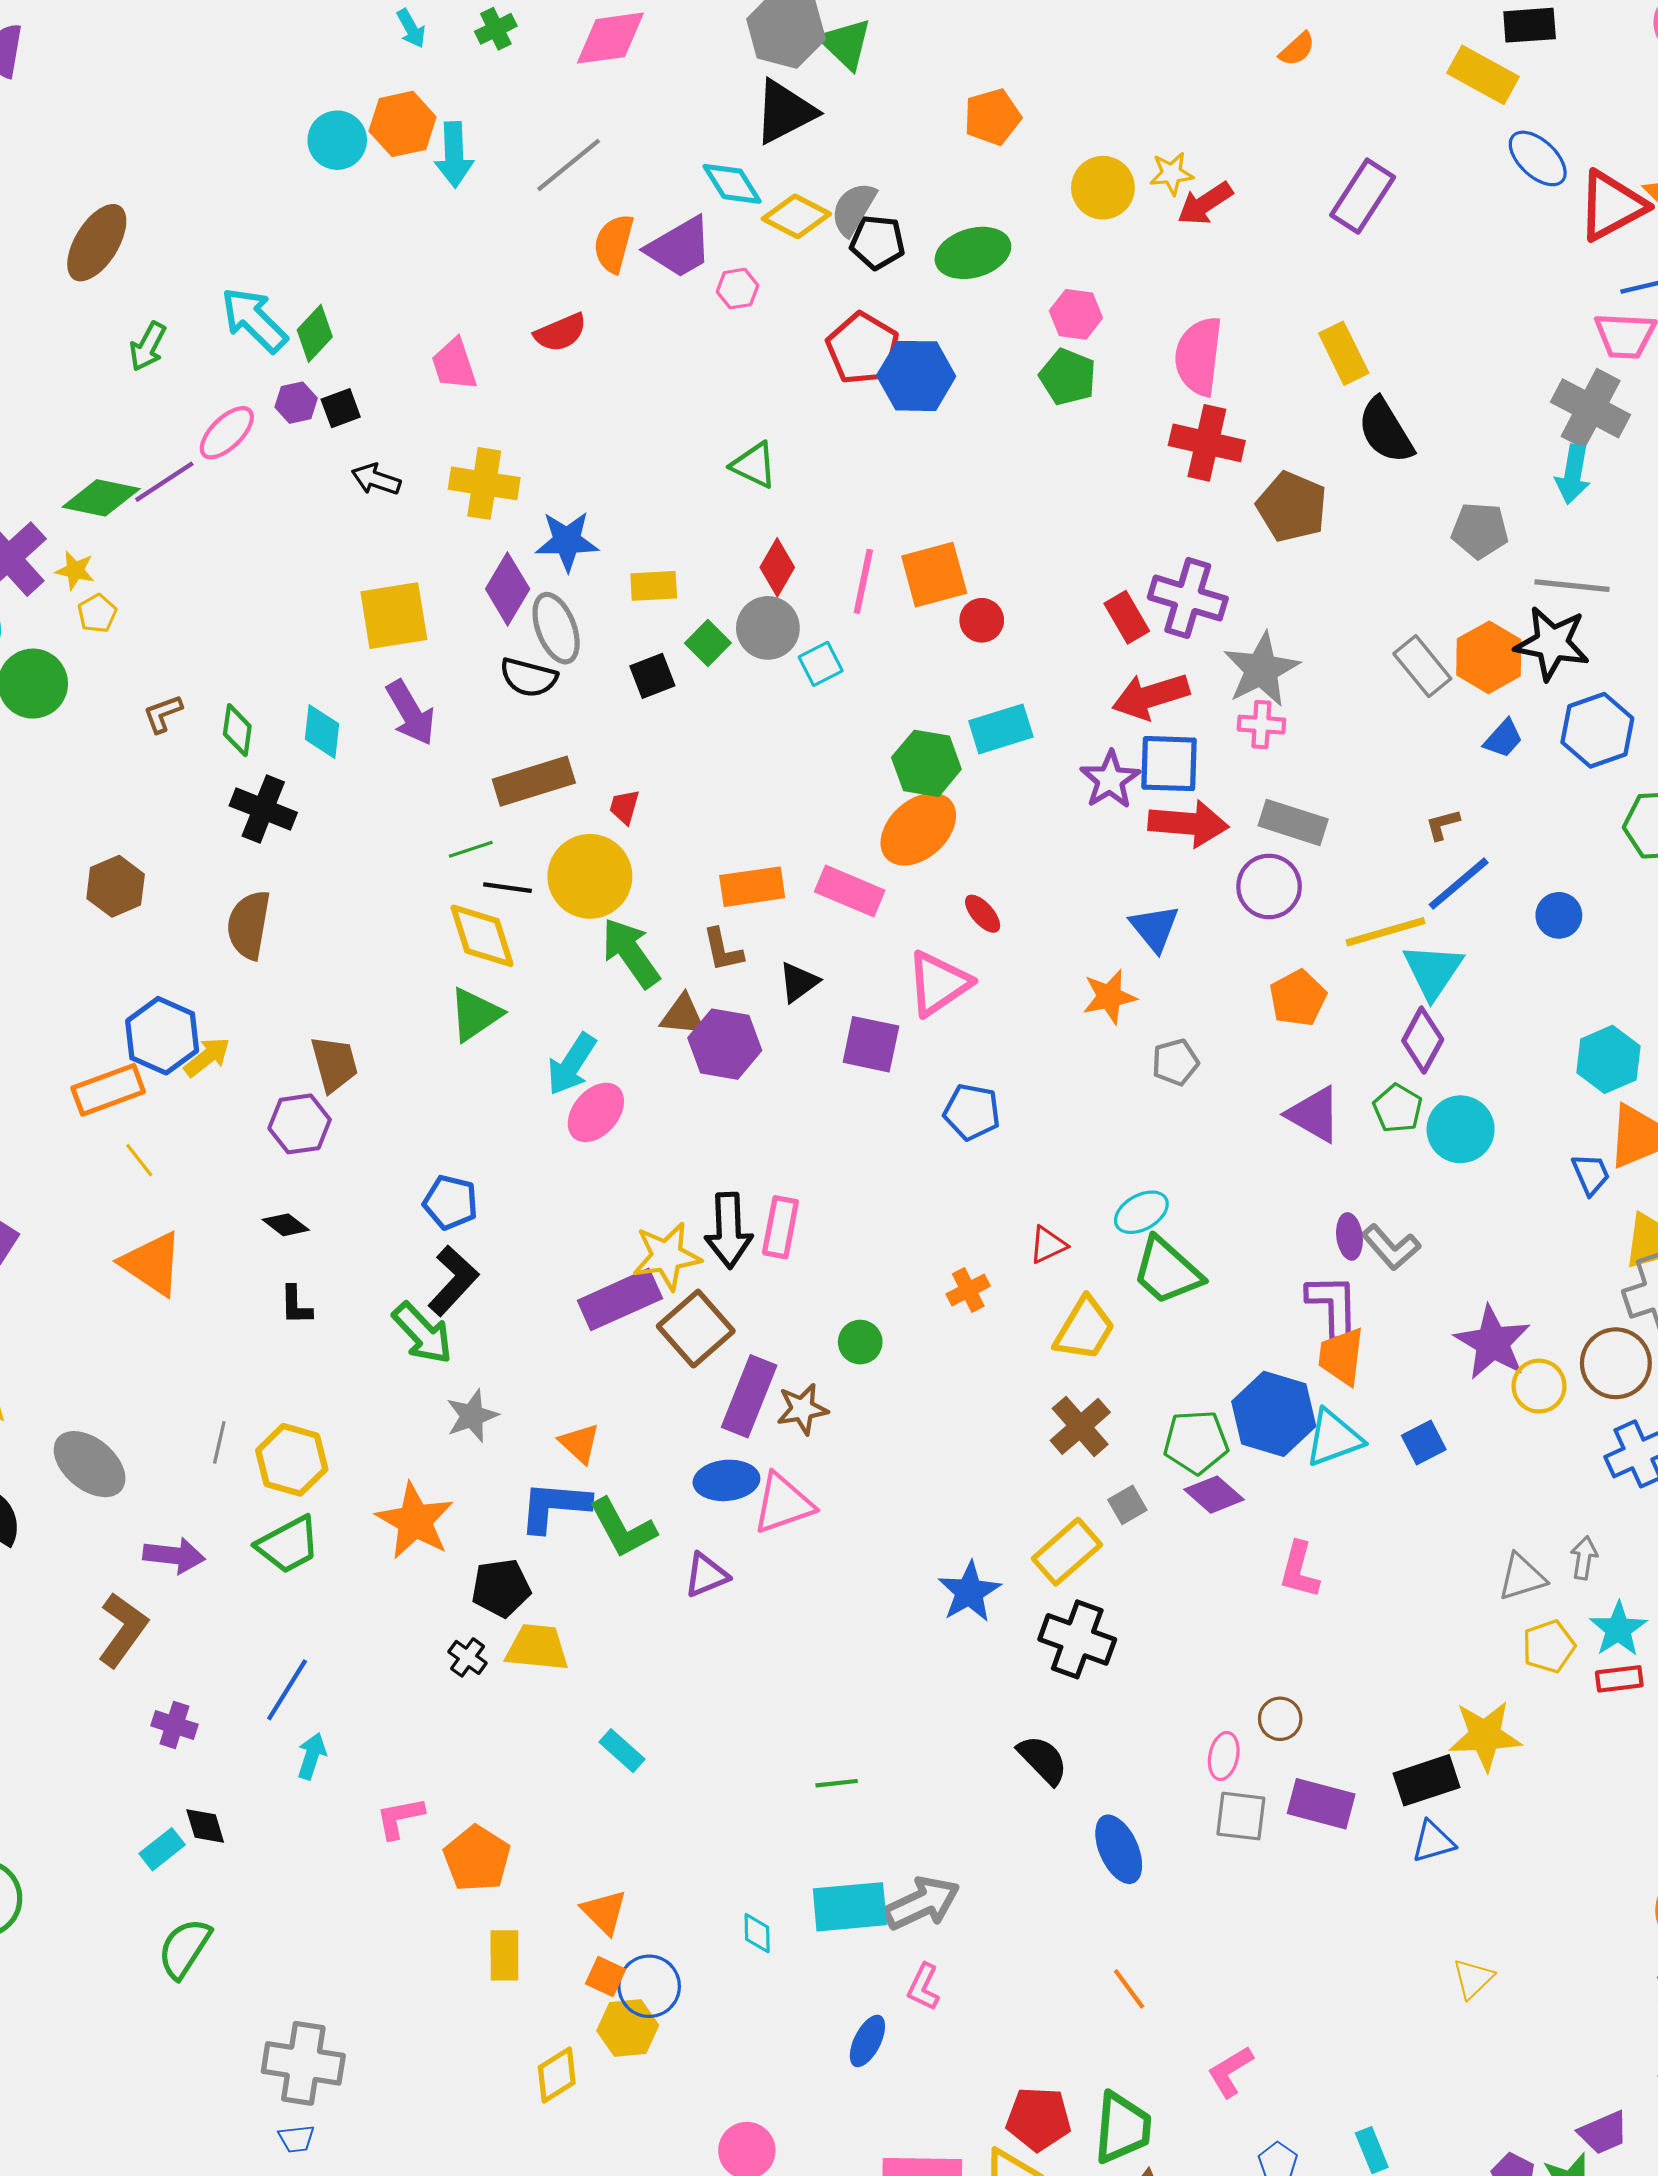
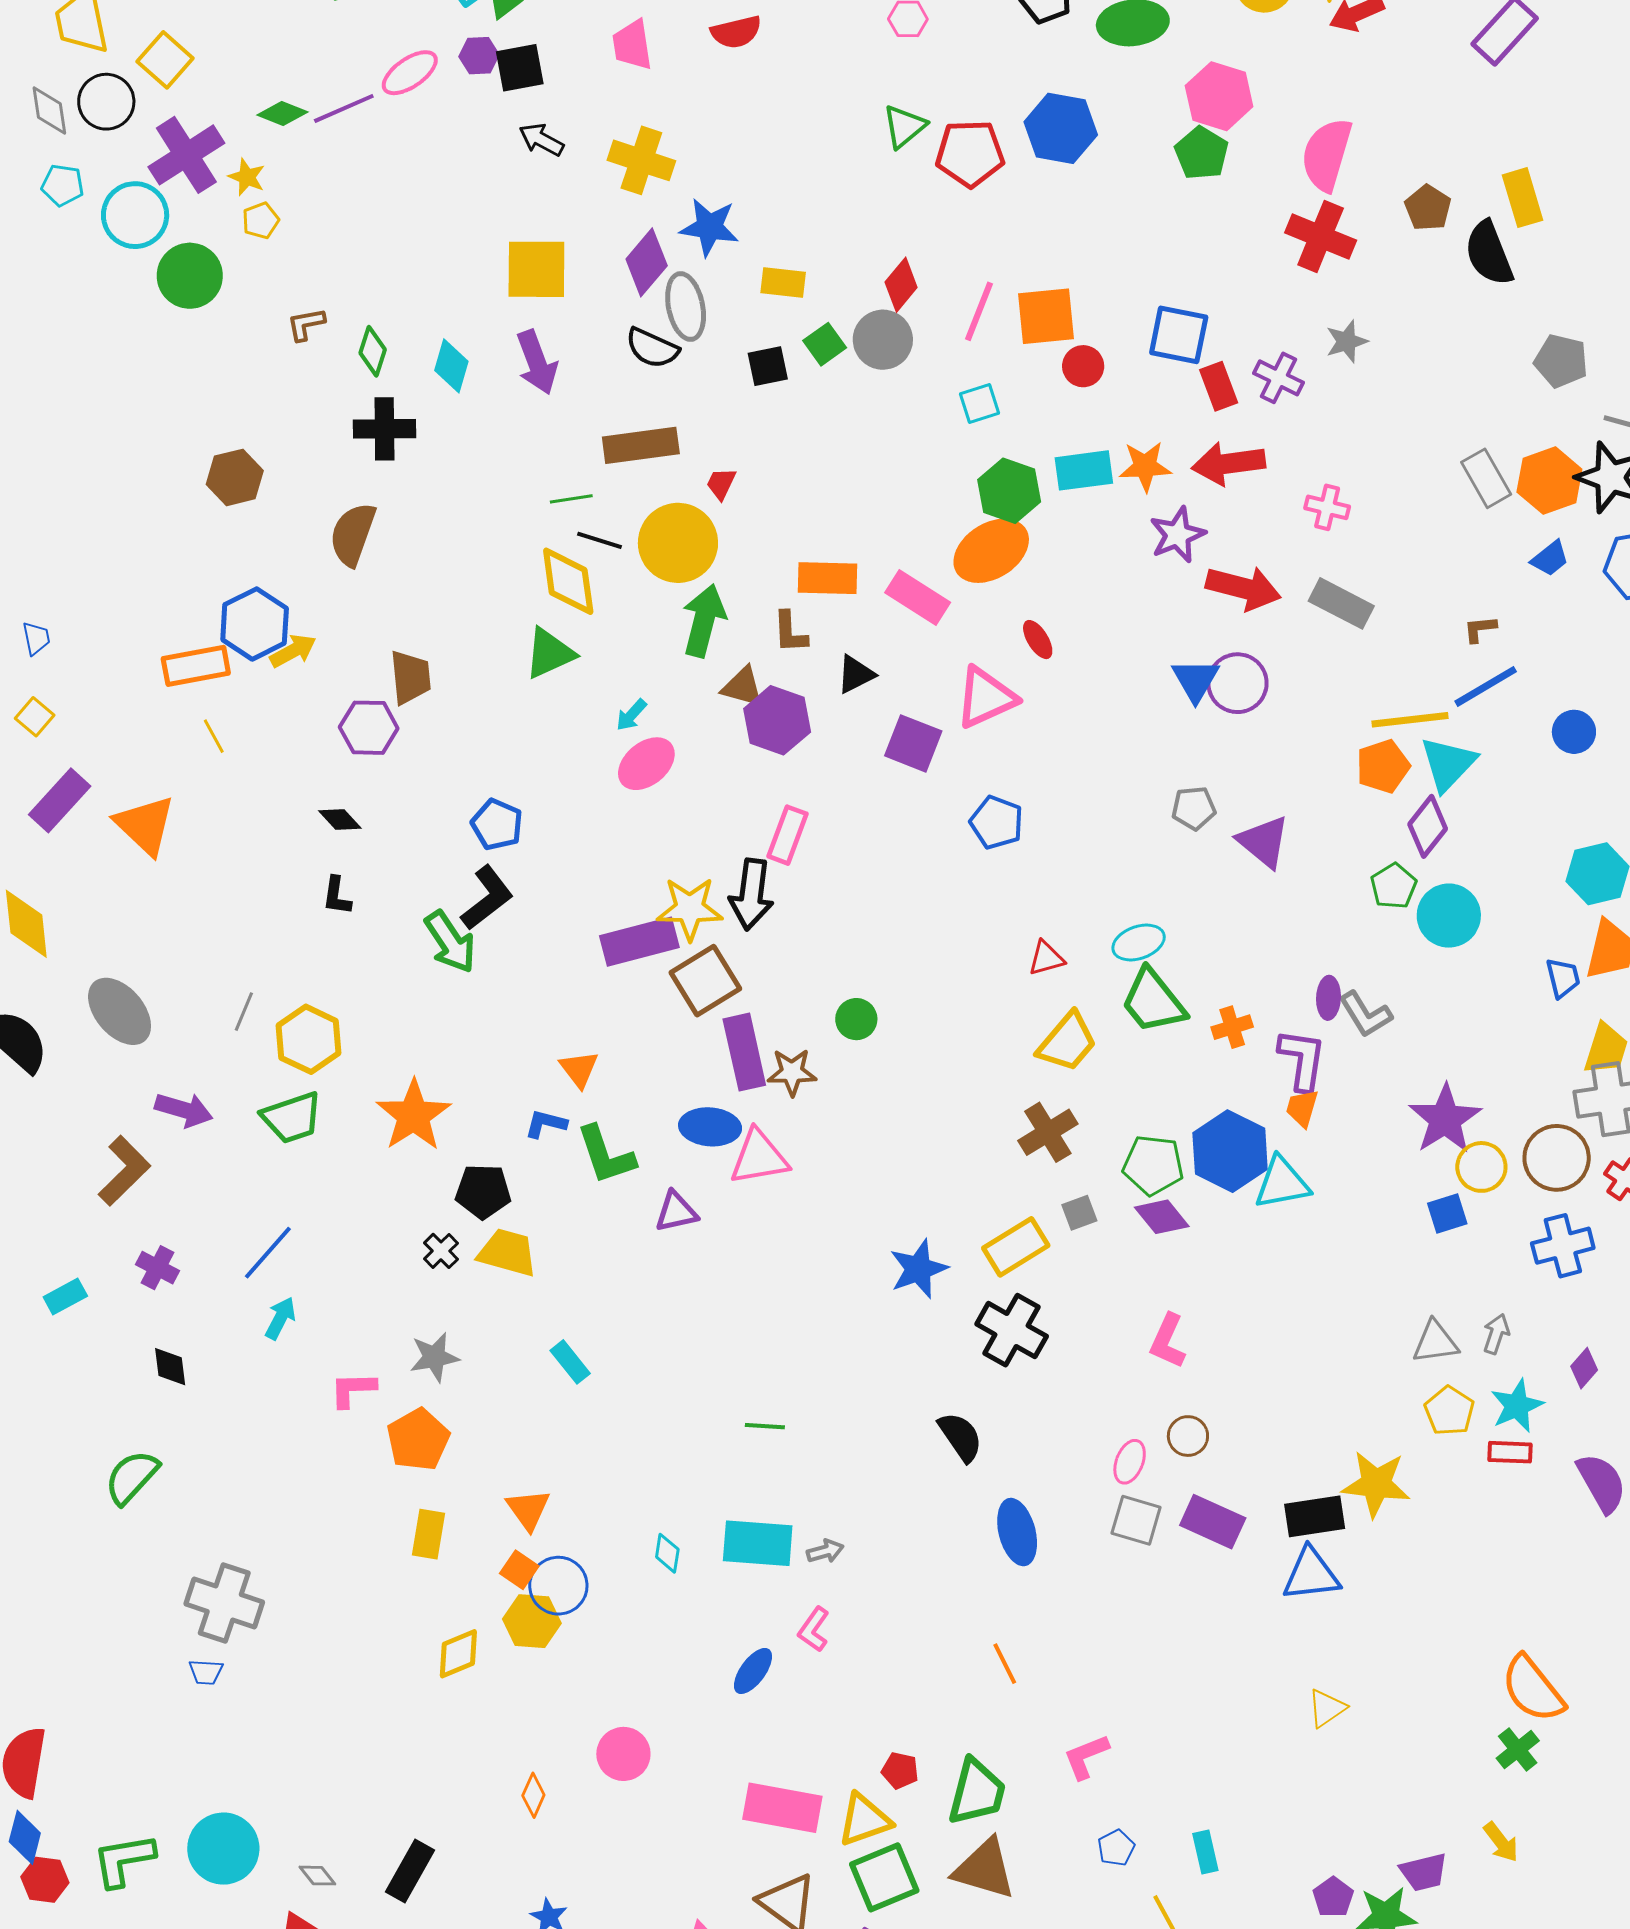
pink hexagon: (1076, 314) -> (1219, 96), size x1.4
red pentagon: (863, 348) -> (970, 153), moved, turned 30
yellow rectangle: (1344, 353) -> (1522, 198), moved
black square: (341, 408) -> (520, 68), size x1.4
green triangle: (754, 465) -> (904, 127), moved, turned 45
green diamond: (101, 498) -> (282, 114), size x0.7
brown pentagon: (1292, 507) -> (1428, 208), moved, size x0.7
purple cross: (1188, 598) -> (1279, 378), size x0.7
cyan square: (821, 664) -> (980, 403), moved
gray star: (1261, 669) -> (1347, 341), moved, size x0.6
blue square: (1169, 764) -> (1179, 335), moved
black cross: (263, 809) -> (384, 429), turned -32
purple circle: (1269, 886) -> (1237, 683), moved
green arrow: (631, 953) -> (704, 621), turned 40
orange star: (1109, 997) -> (1145, 466), moved
orange pentagon: (1298, 998) -> (1383, 766), moved
cyan arrow: (572, 1064) -> (631, 715), size x0.6
purple triangle: (1314, 1114) -> (1264, 842), moved
pink rectangle: (780, 1227) -> (787, 835), moved
orange triangle: (152, 1264) -> (145, 825), moved
orange cross: (968, 1290) -> (1232, 1027), moved
orange trapezoid: (1341, 1356) -> (1302, 1108), size x0.7
purple rectangle: (749, 1396) -> (744, 1052), turned -44
gray star: (472, 1416) -> (434, 1357), moved
blue square: (1424, 1443) -> (1447, 1213), moved
blue L-shape: (554, 1506) -> (546, 1124), size x0.6
pink L-shape: (1299, 1570) -> (1168, 1341), moved
yellow pentagon: (1549, 1646) -> (1449, 1411), turned -30
blue triangle: (1433, 1842) -> (1311, 1574), size x1.4
cyan rectangle: (162, 1849) -> (65, 1297), moved
gray arrow: (922, 1903) -> (825, 1551), size x0.5
red pentagon: (1039, 2119) -> (900, 1771), size x0.6

